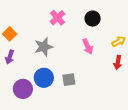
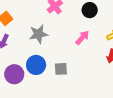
pink arrow: (88, 47) -> (82, 38), turned -119

